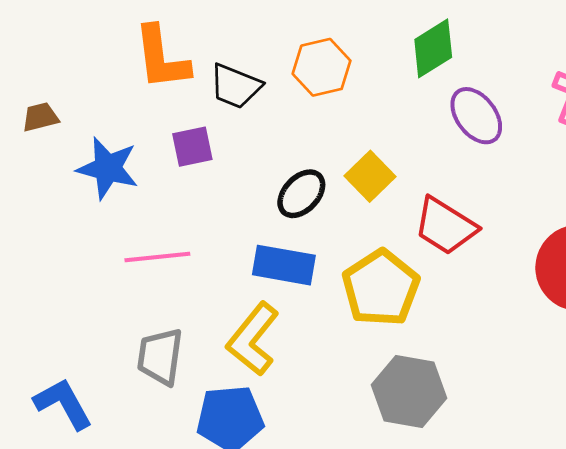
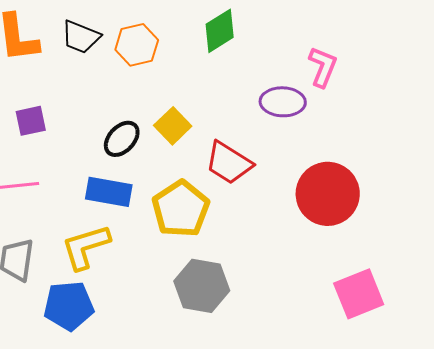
black trapezoid: (235, 86) -> (81, 37), moved
purple ellipse: (476, 116) -> (283, 102), moved, turned -51
purple square: (192, 147) -> (31, 121), moved
yellow L-shape: (253, 339) -> (86, 247), turned 34

